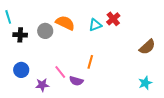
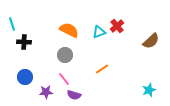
gray circle: (45, 31) -> (65, 55), moved
brown semicircle: (147, 47) -> (151, 41), moved
orange line: (90, 62) -> (102, 69), moved, turned 40
purple semicircle: (76, 81) -> (74, 95), moved

